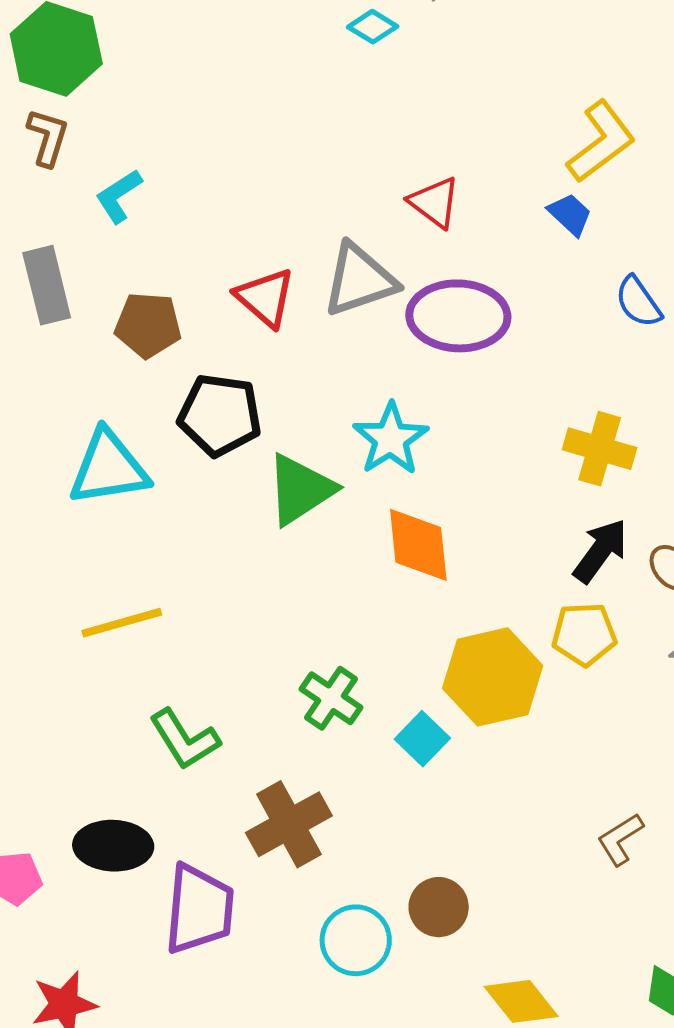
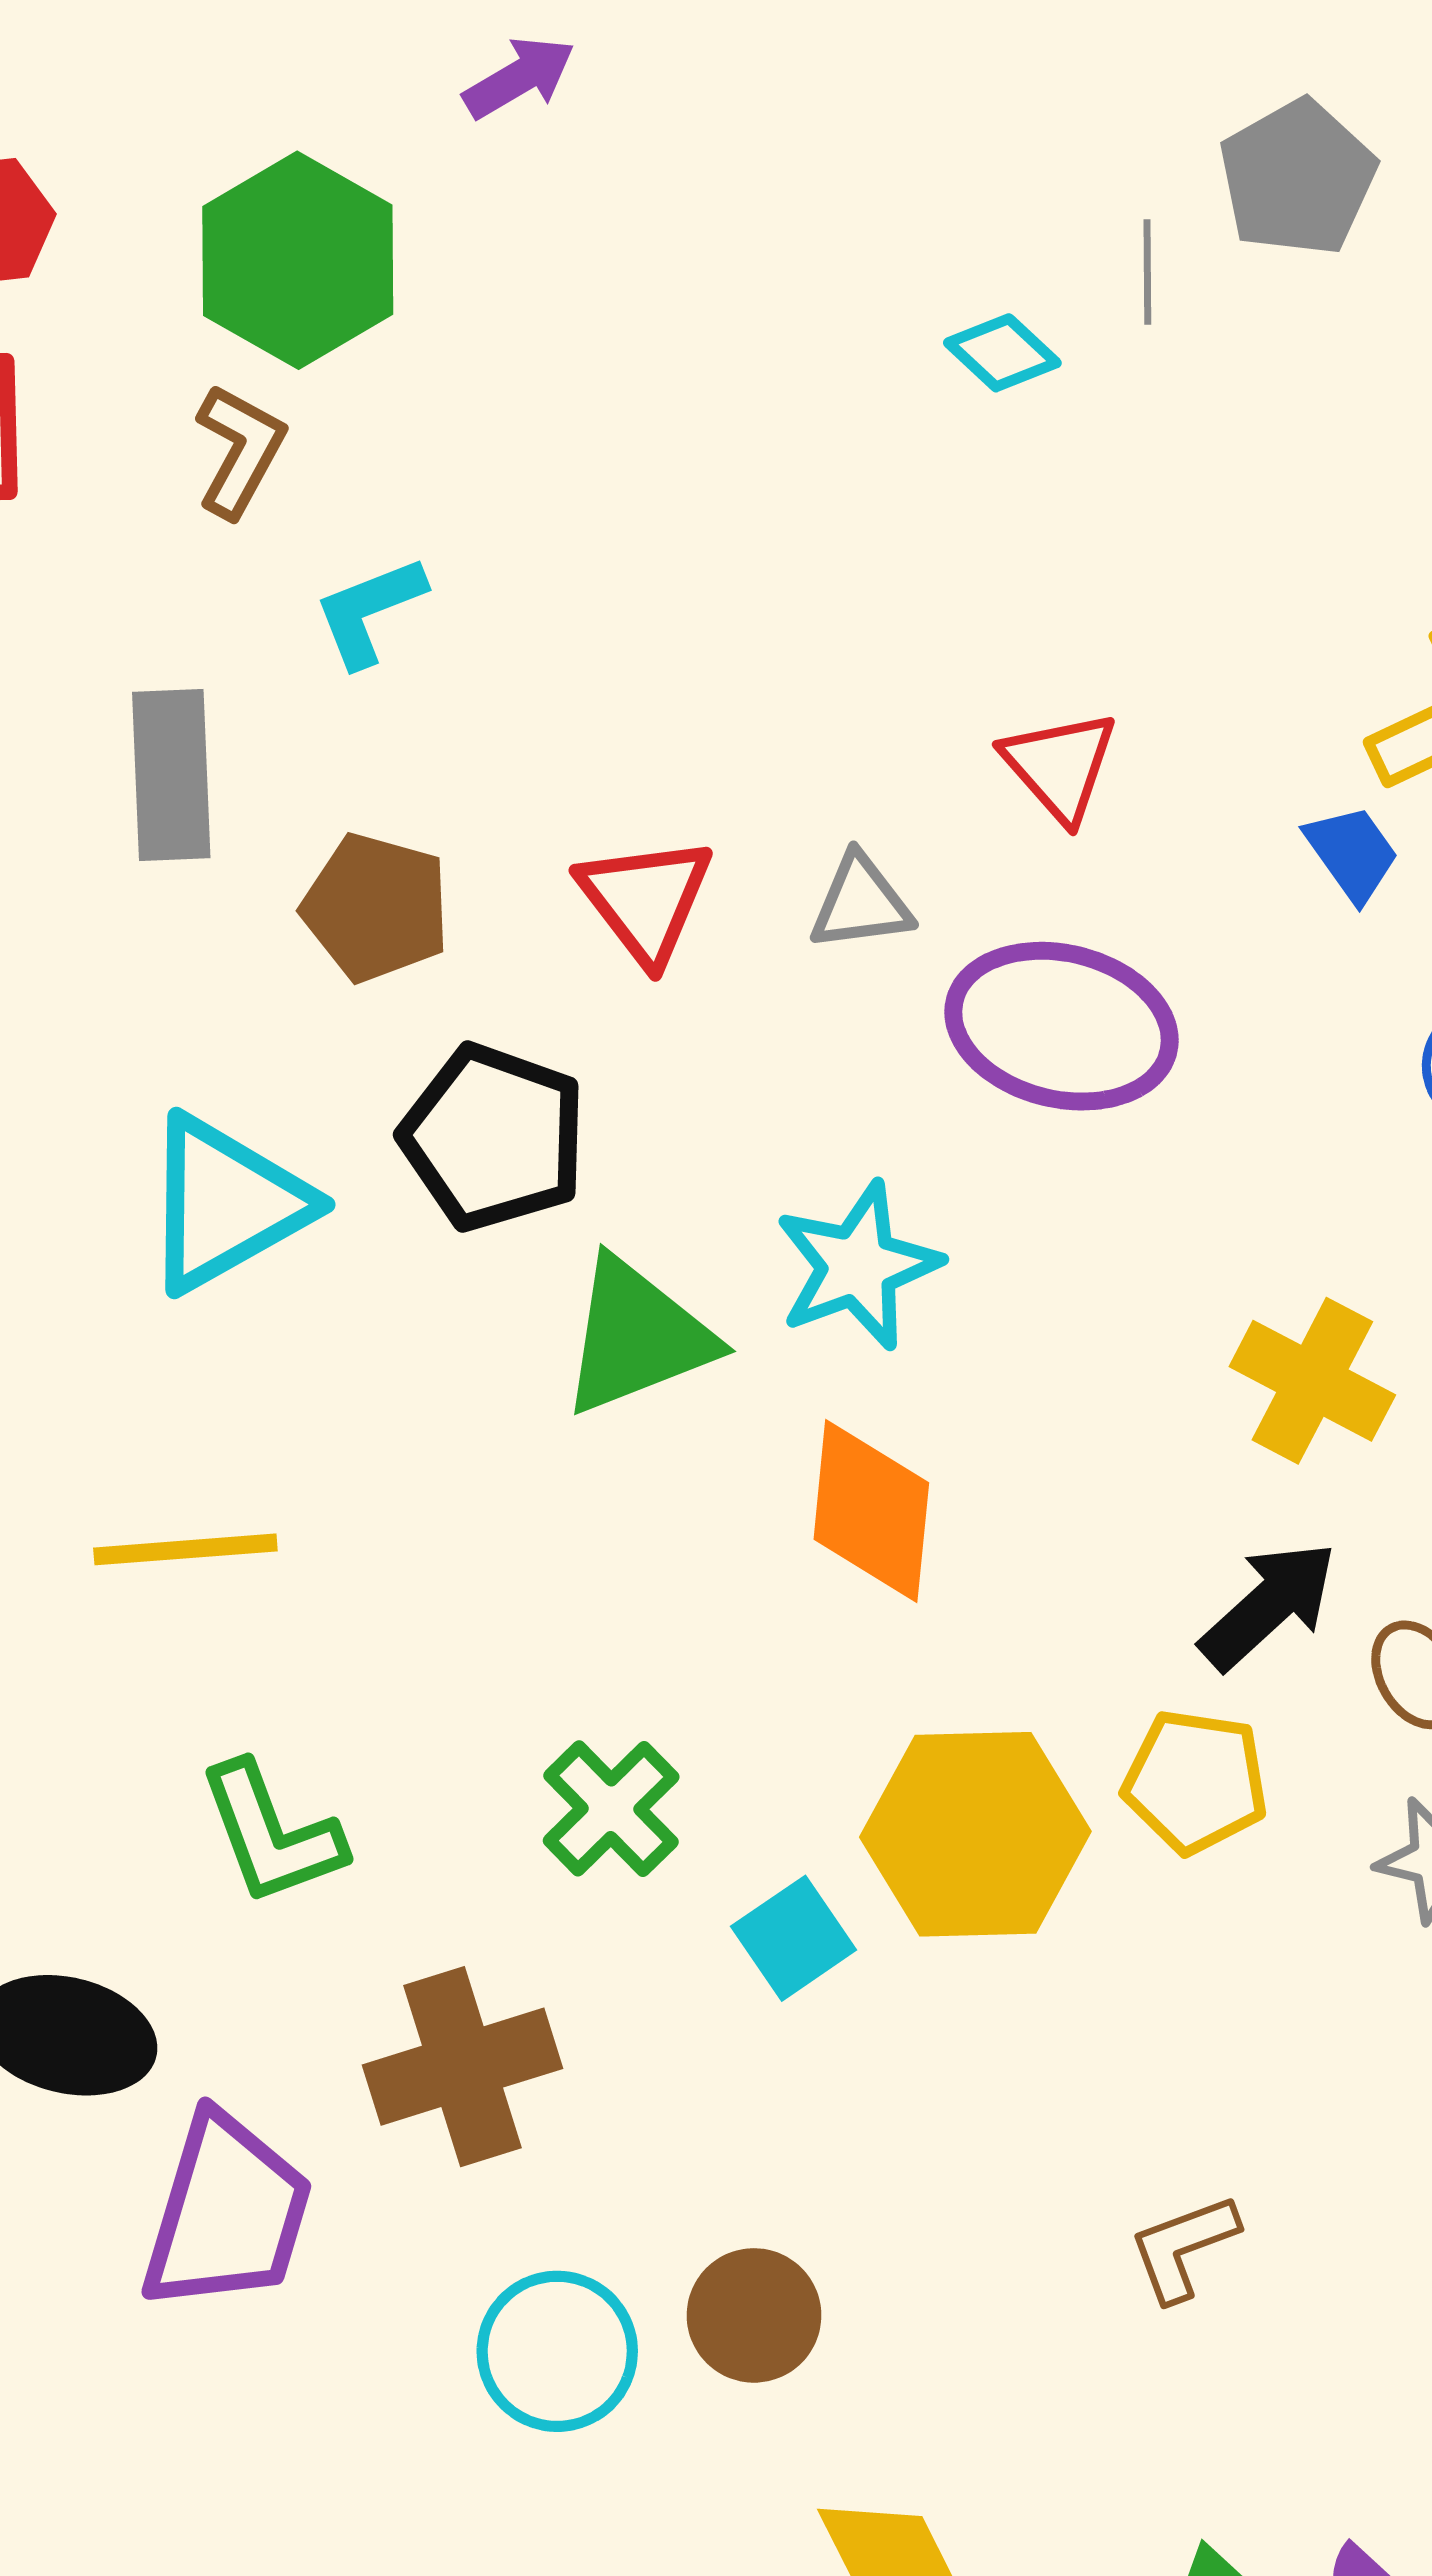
gray triangle: (360, 280) -> (861, 903), size x0.6
cyan triangle: (109, 468) -> (226, 1204), turned -32

